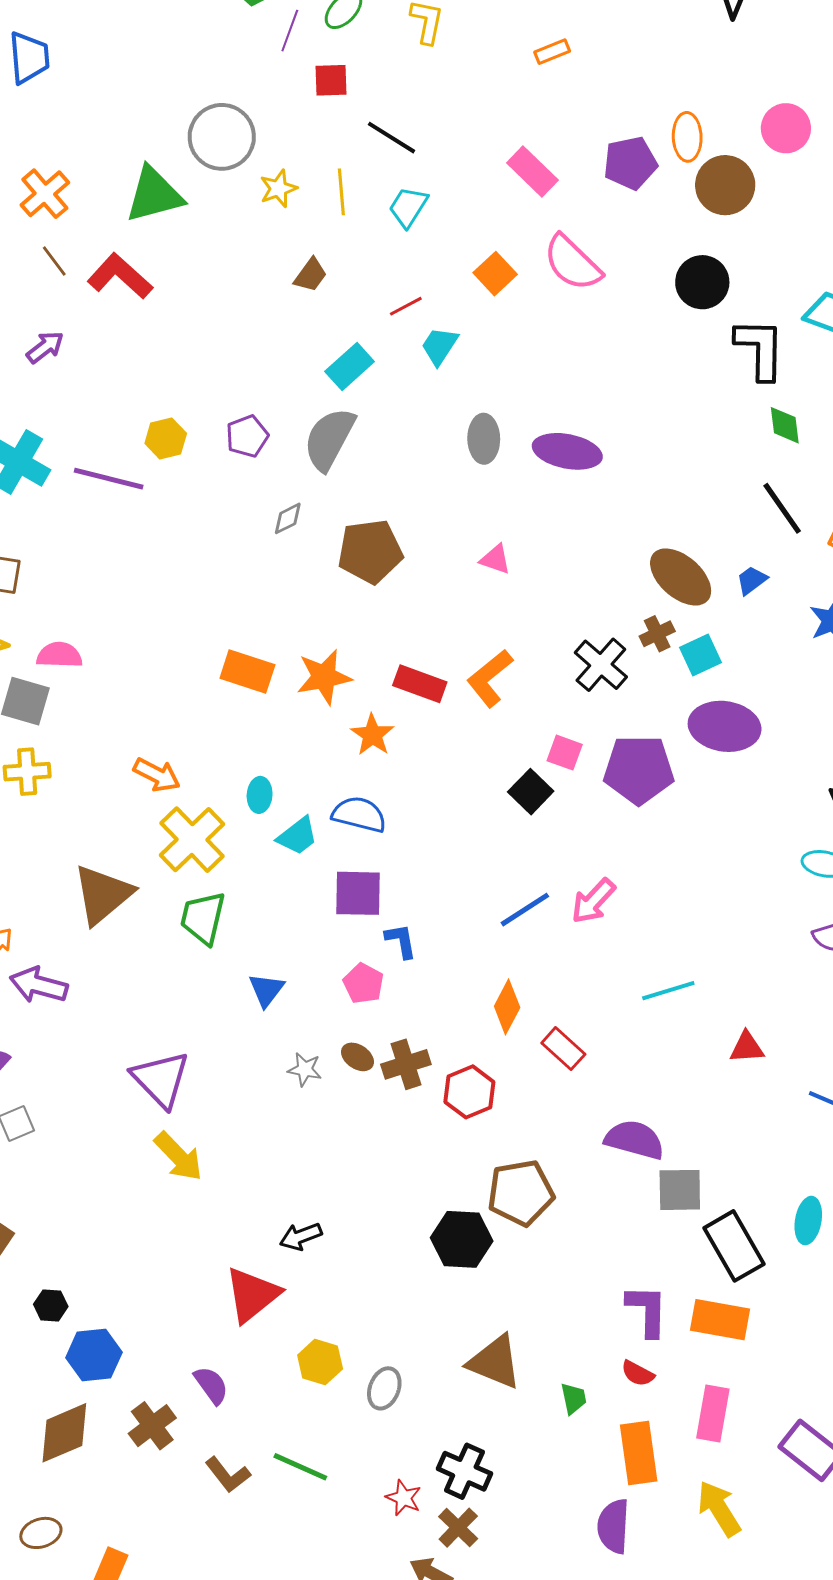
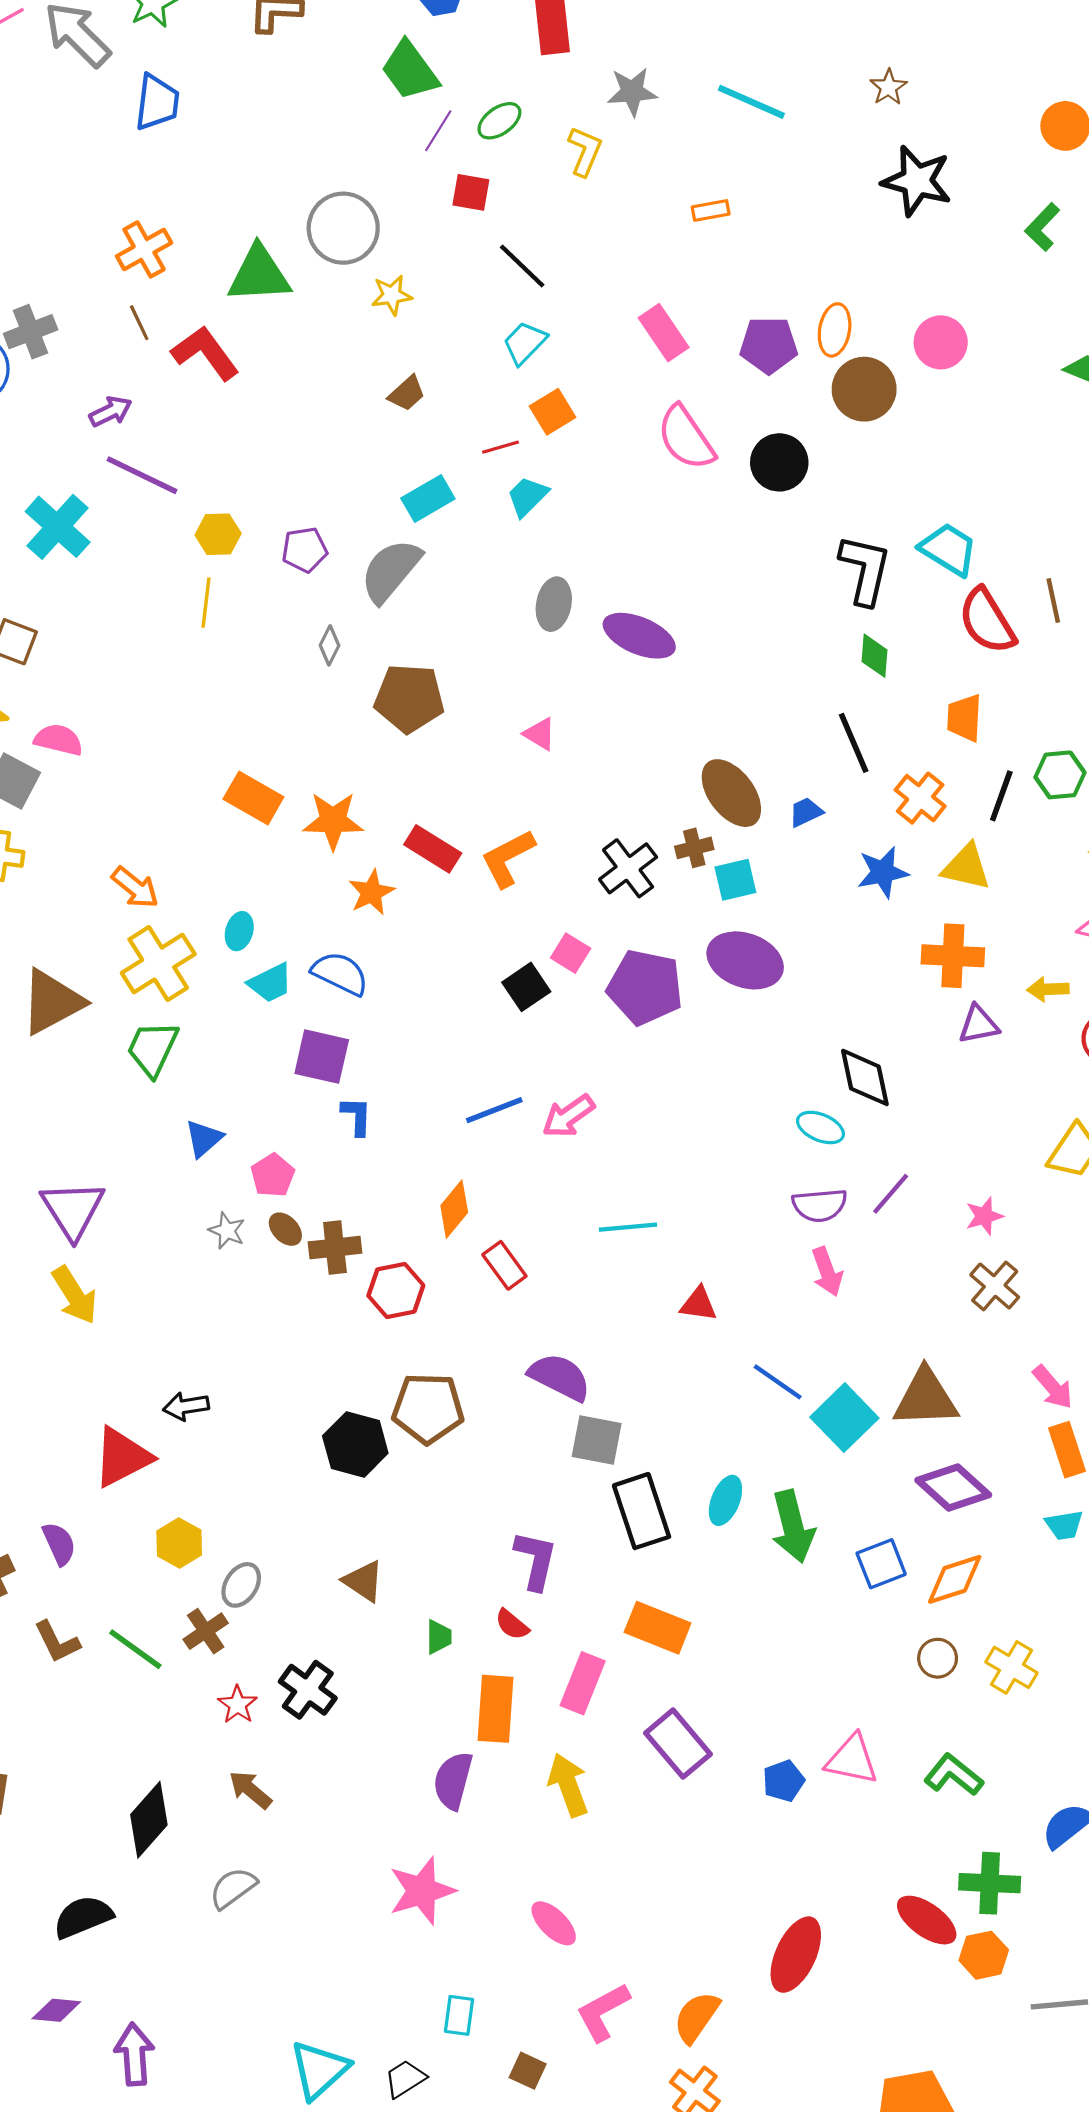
yellow line: (341, 192) -> (206, 603), moved
orange square: (495, 274) -> (553, 412), moved
black circle: (702, 282) -> (779, 462), moved
purple line: (109, 479) -> (142, 475), moved
gray diamond: (288, 518) -> (330, 645), turned -48
pink pentagon: (363, 983) -> (273, 1175), moved
orange rectangle: (720, 1320) -> (658, 1628), moved
brown triangle: (495, 1362) -> (364, 1581), size x0.7
brown cross: (458, 1528) -> (206, 1631), moved

